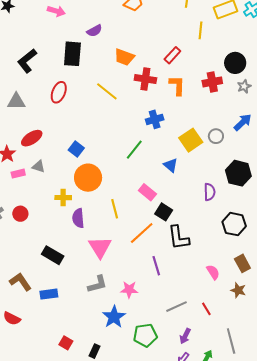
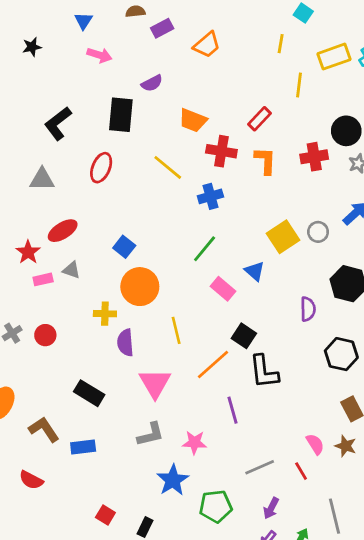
blue cross: (155, 119) -> (210, 196), moved
pink rectangle: (147, 192) -> (223, 289), moved
pink semicircle: (213, 272) -> (315, 444), moved

